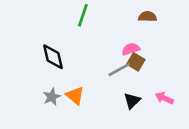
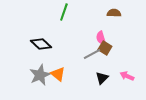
pink semicircle: (131, 49) -> (101, 38), turned -88
black diamond: (53, 57) -> (41, 44), turned -35
gray star: (52, 97) -> (40, 75), size x1.5

